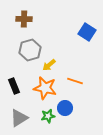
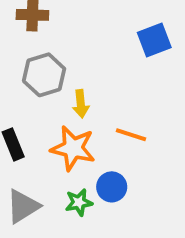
blue square: (87, 32) -> (154, 40), turned 36
yellow arrow: (49, 65) -> (81, 104), turned -56

